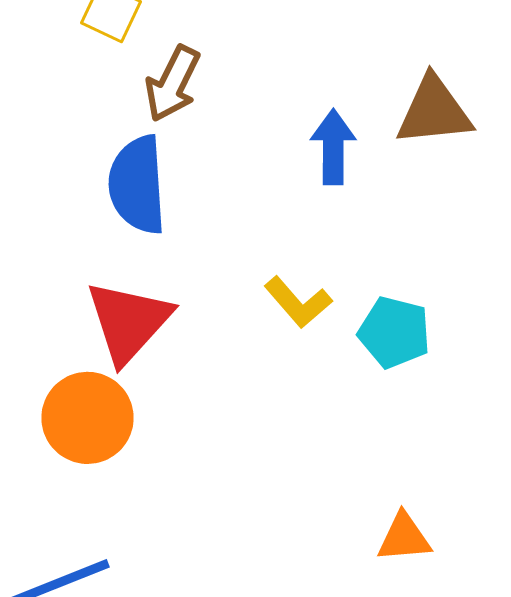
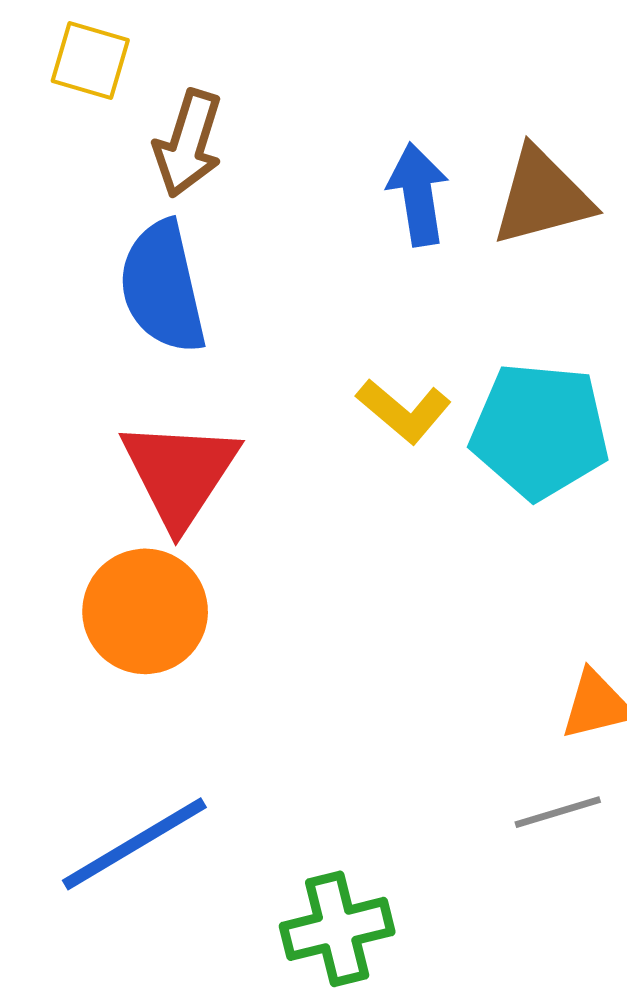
brown triangle: (434, 111) -> (542, 197), moved
cyan pentagon: (394, 332) -> (540, 431), size x1.4

